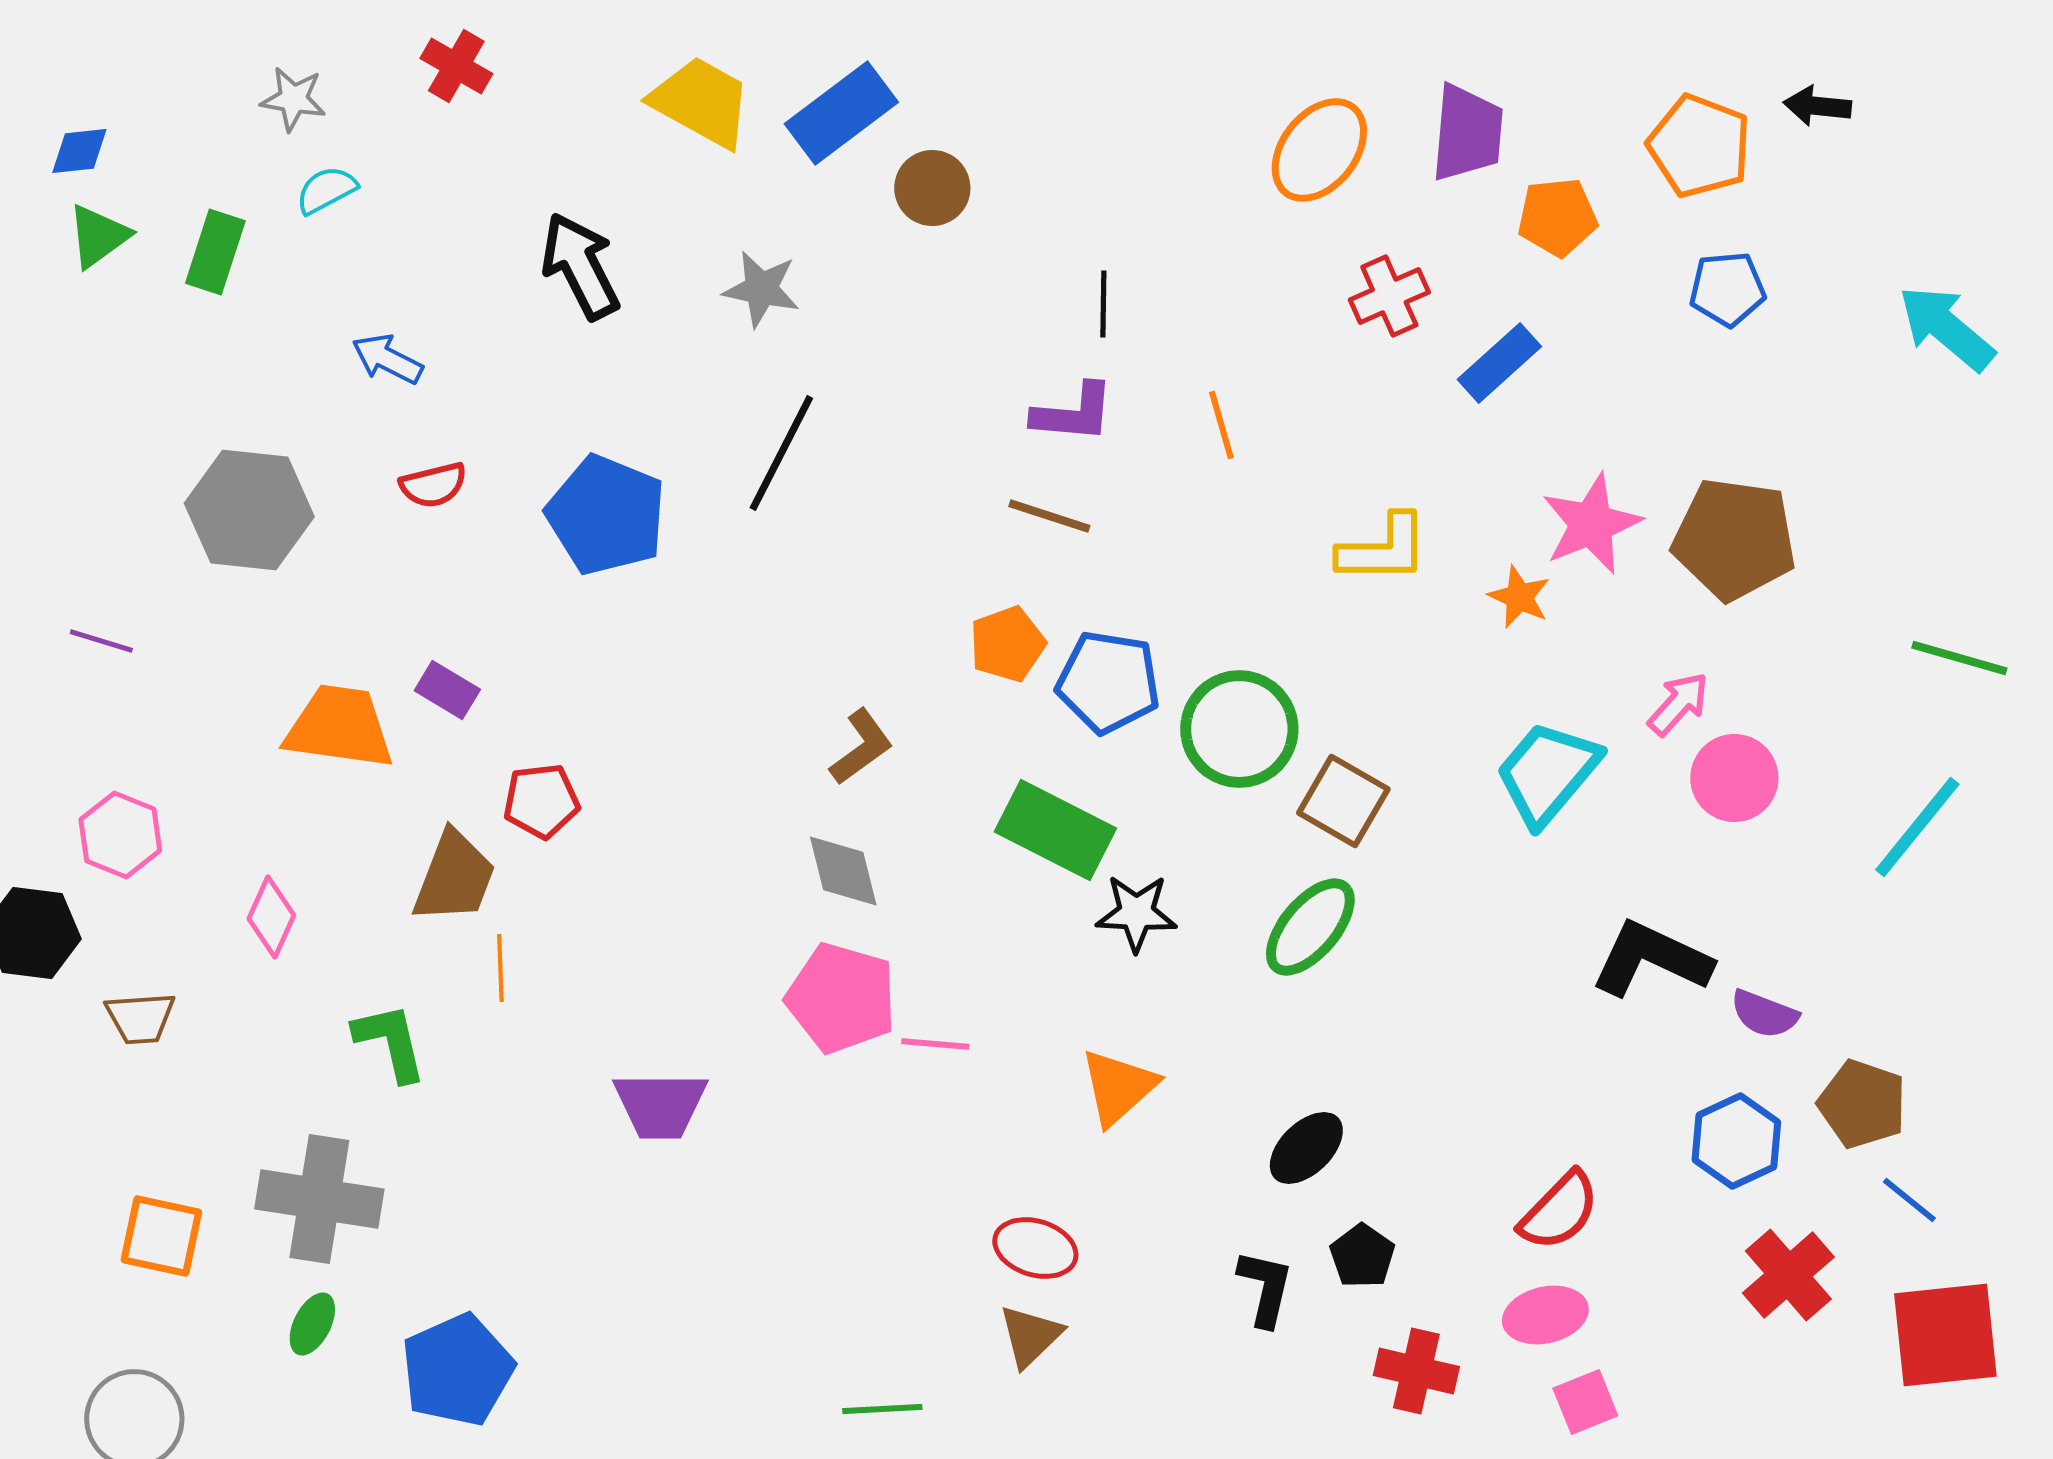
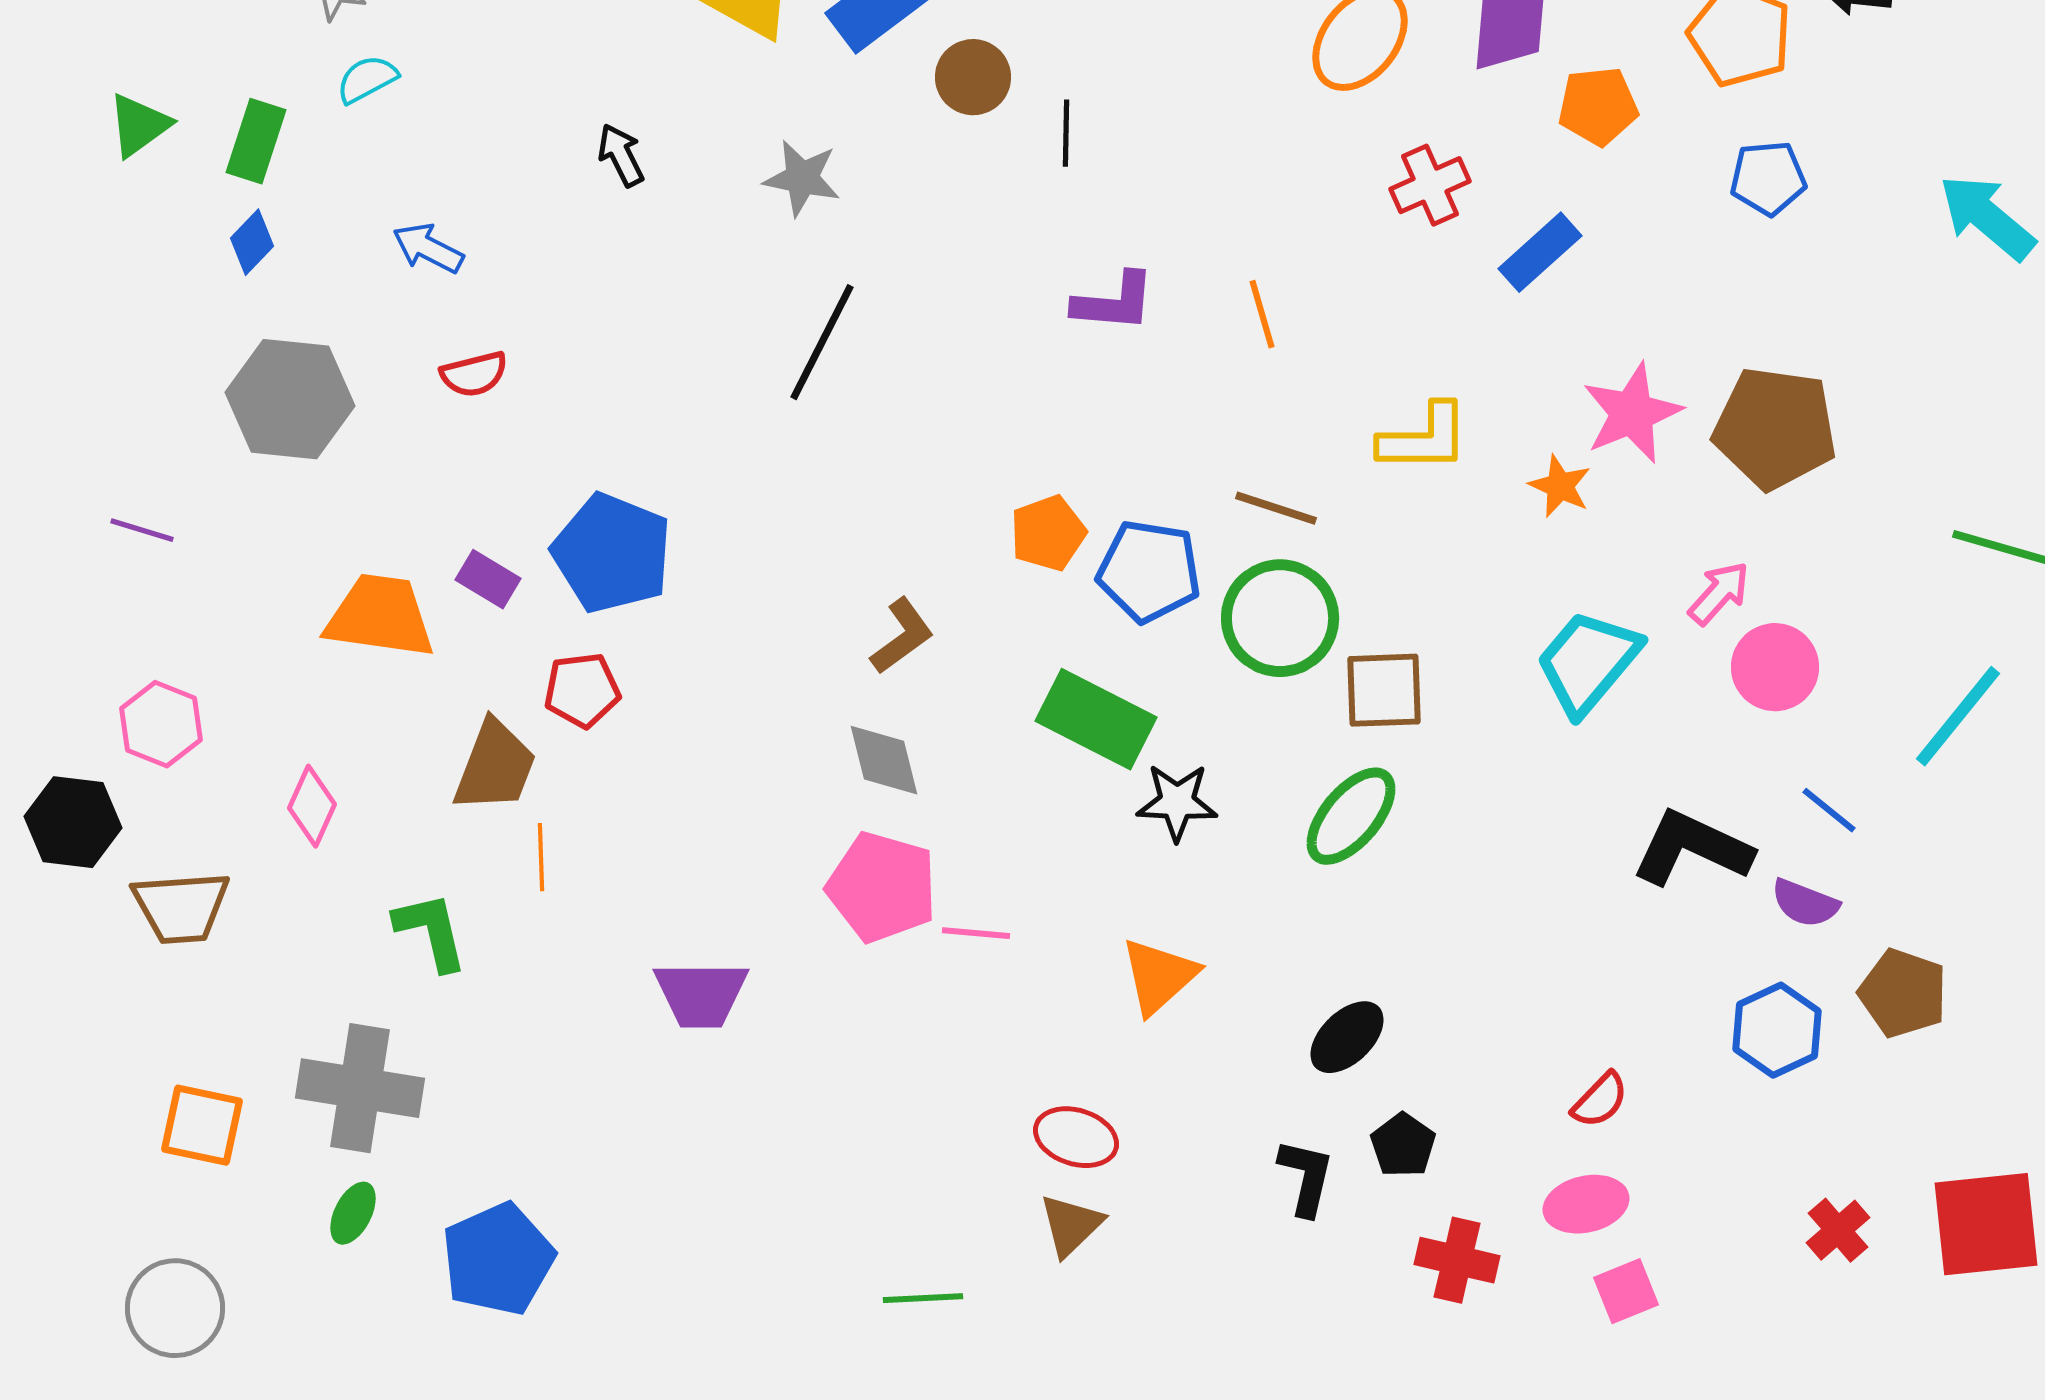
blue diamond: (79, 151) -> (252, 242), moved, turned -40
black arrow: (580, 266) -> (621, 155), size x0.6
black line: (1103, 304) -> (1066, 133), moved
blue pentagon: (606, 515) -> (612, 553), moved
brown line: (1049, 516) -> (1276, 508), moved
brown square: (1343, 801) -> (1384, 690), turned -32
brown trapezoid: (140, 1018) -> (181, 907), size x1.4
blue line: (1909, 1200) -> (1829, 810), moved
red semicircle: (1559, 1211) -> (1600, 1100), size x0.7
red cross: (1788, 1275) -> (1838, 1230), moved, size x0.7

